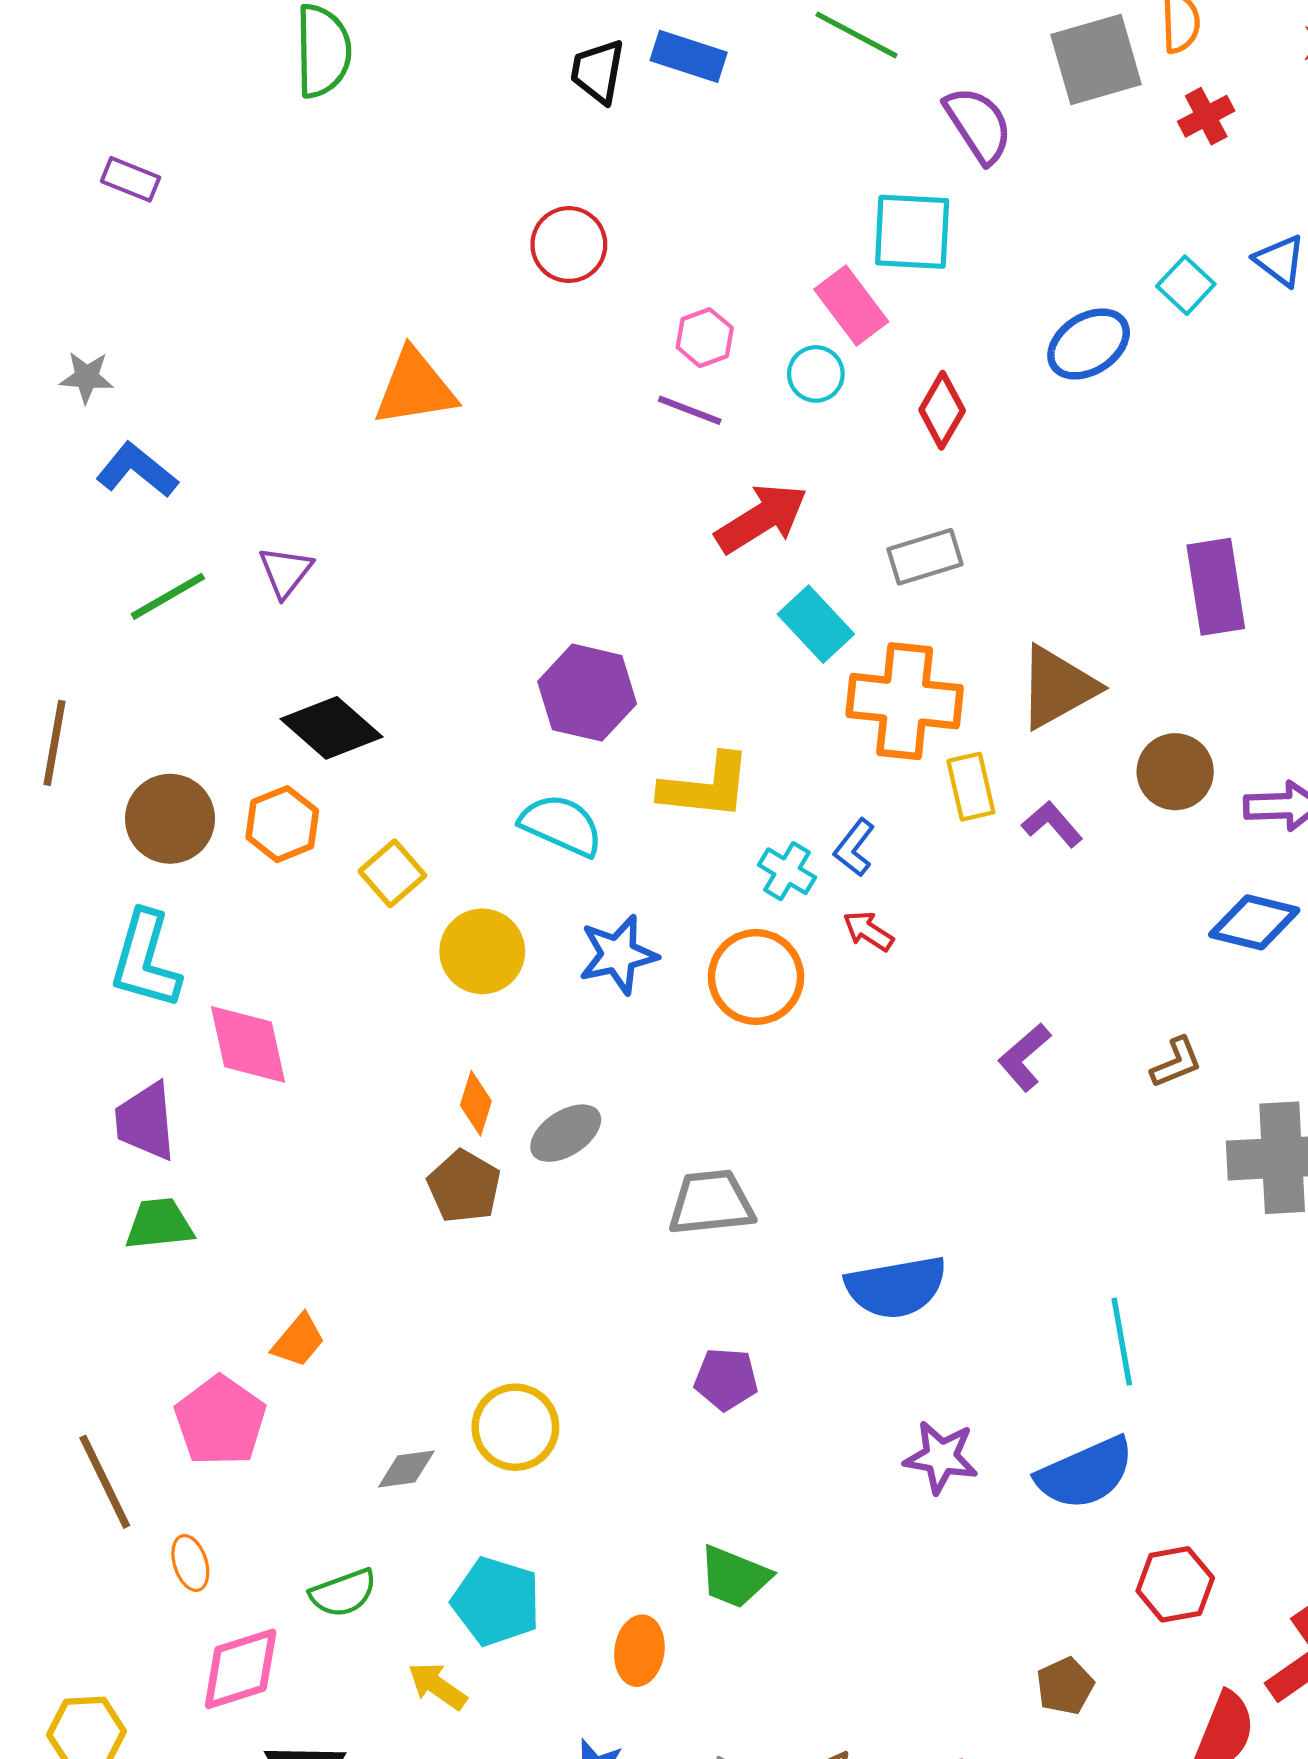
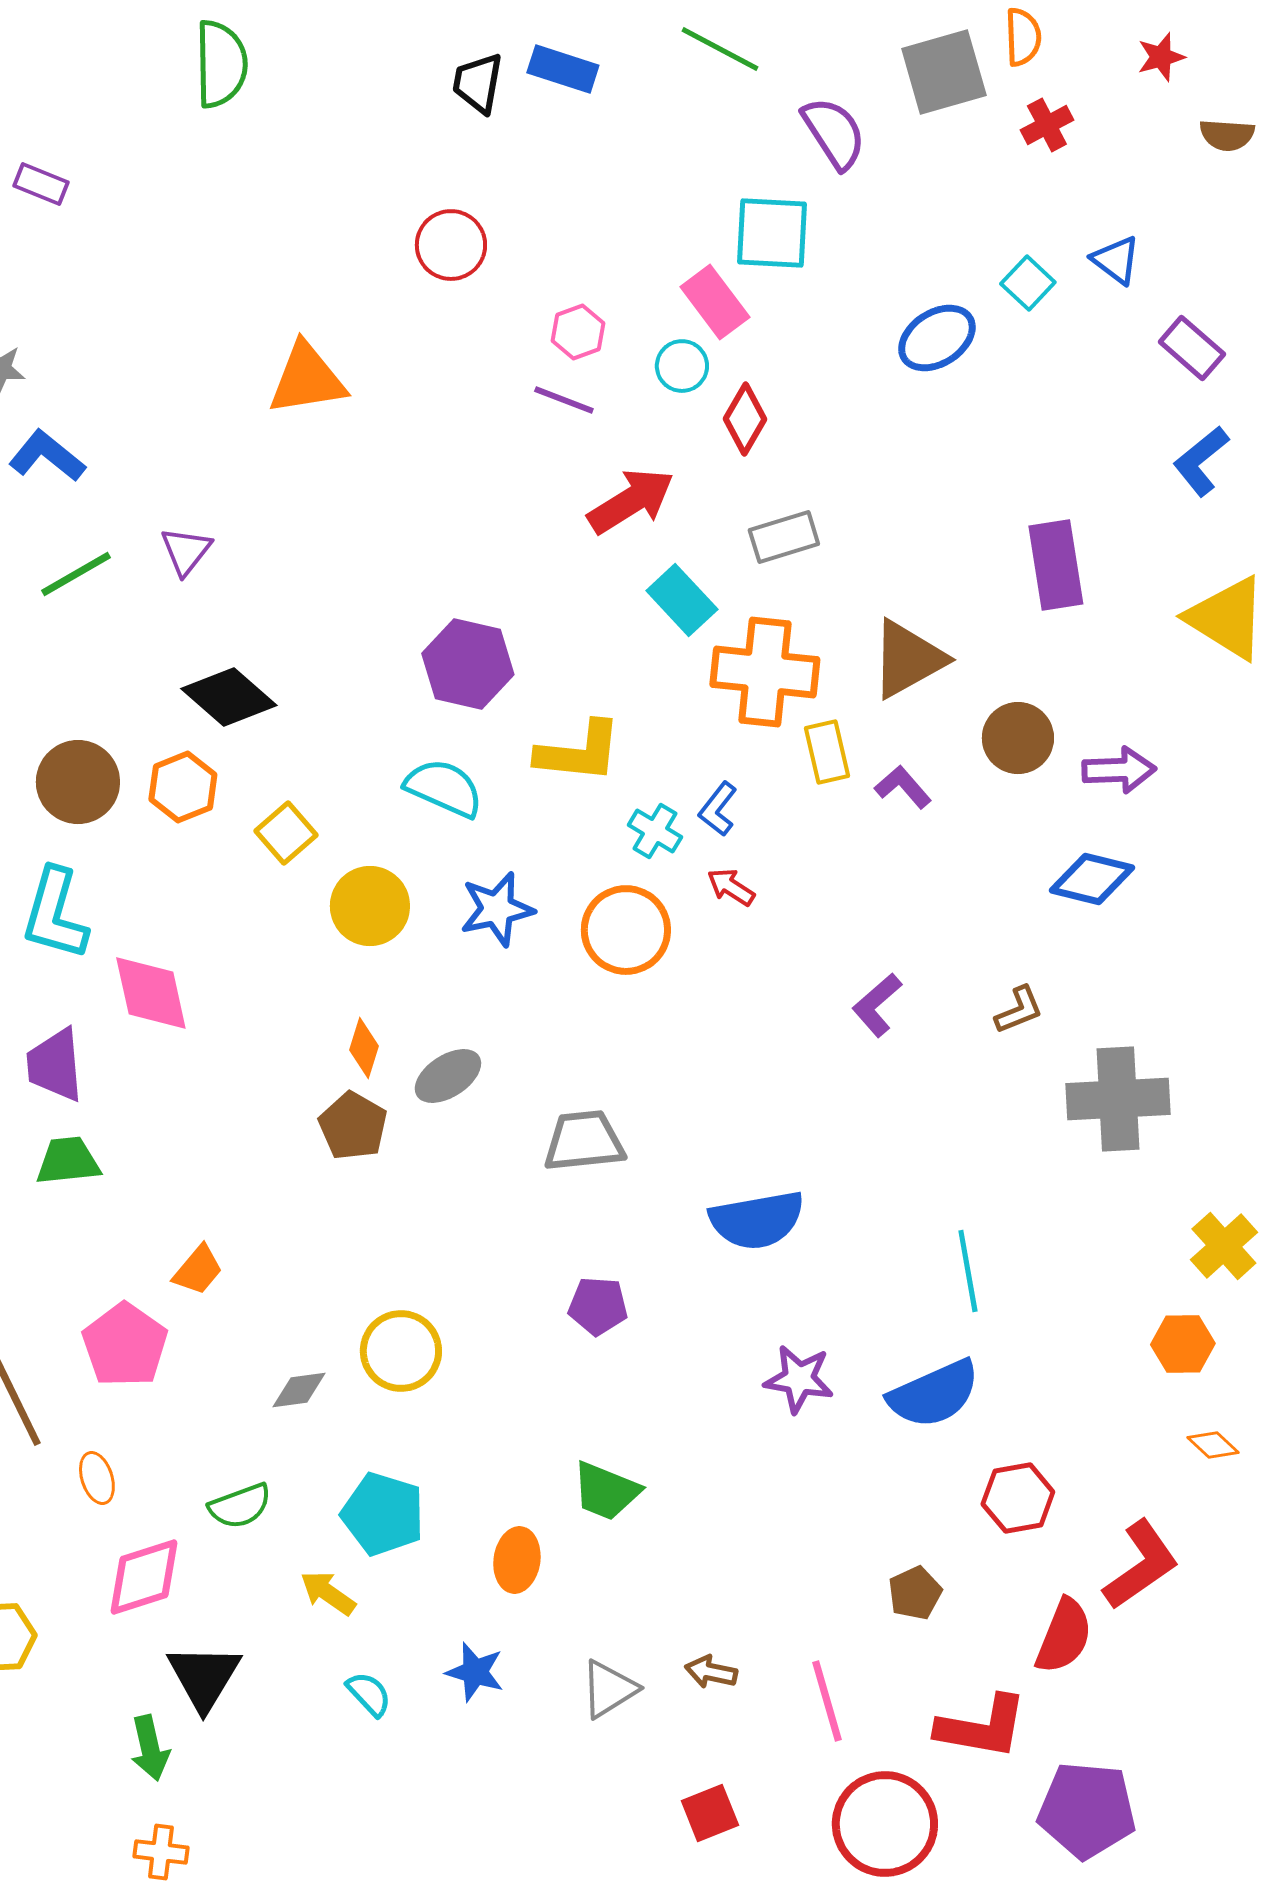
red diamond: (942, 410) -> (745, 419), moved

